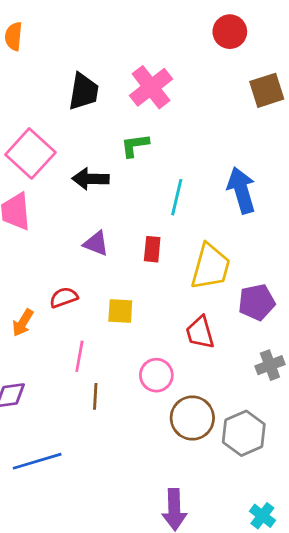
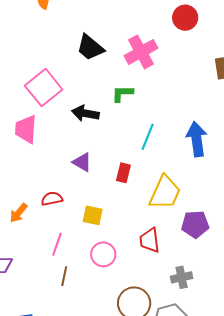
red circle: (230, 32) -> (185, 18), moved
black trapezoid: (84, 92) -> (90, 47), turned 112
gray cross: (270, 365) -> (182, 277), moved
pink circle: (156, 375) -> (103, 254), moved

